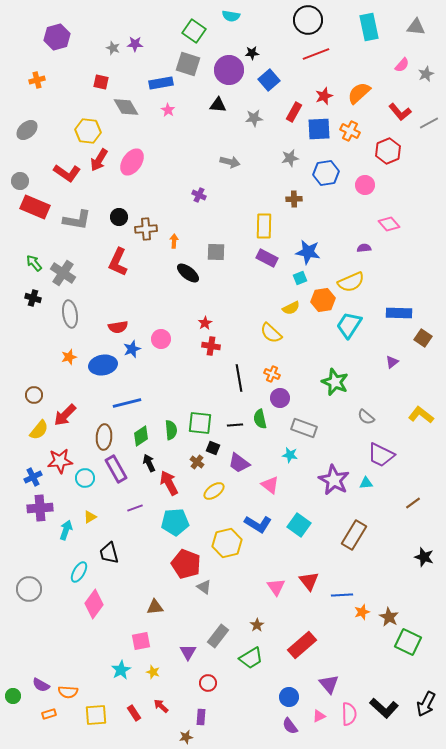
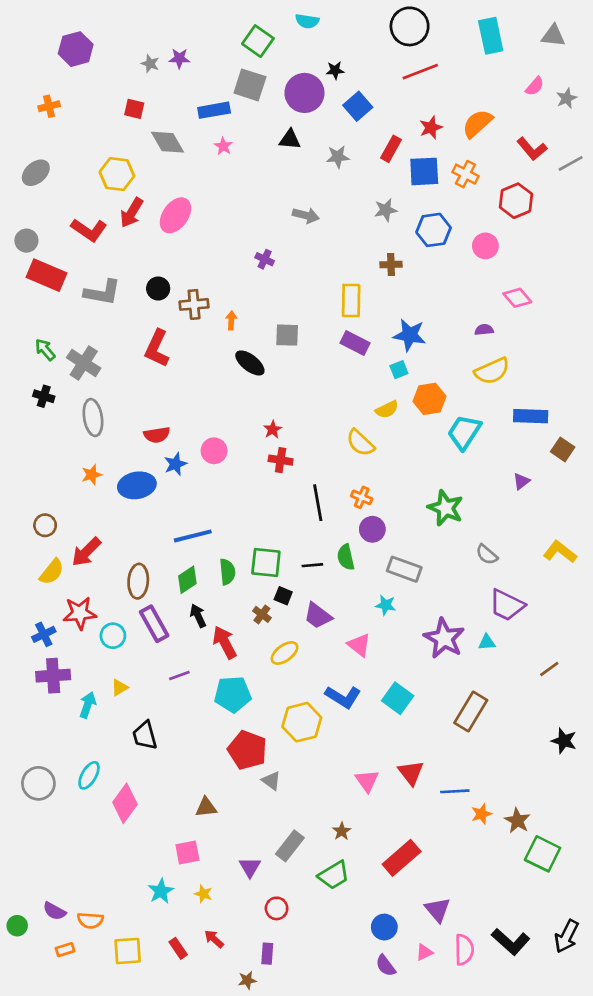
yellow semicircle: (351, 282) -> (492, 371), moved
blue line: (127, 403) -> (193, 536), moved
cyan ellipse: (79, 572) -> (89, 775), moved

